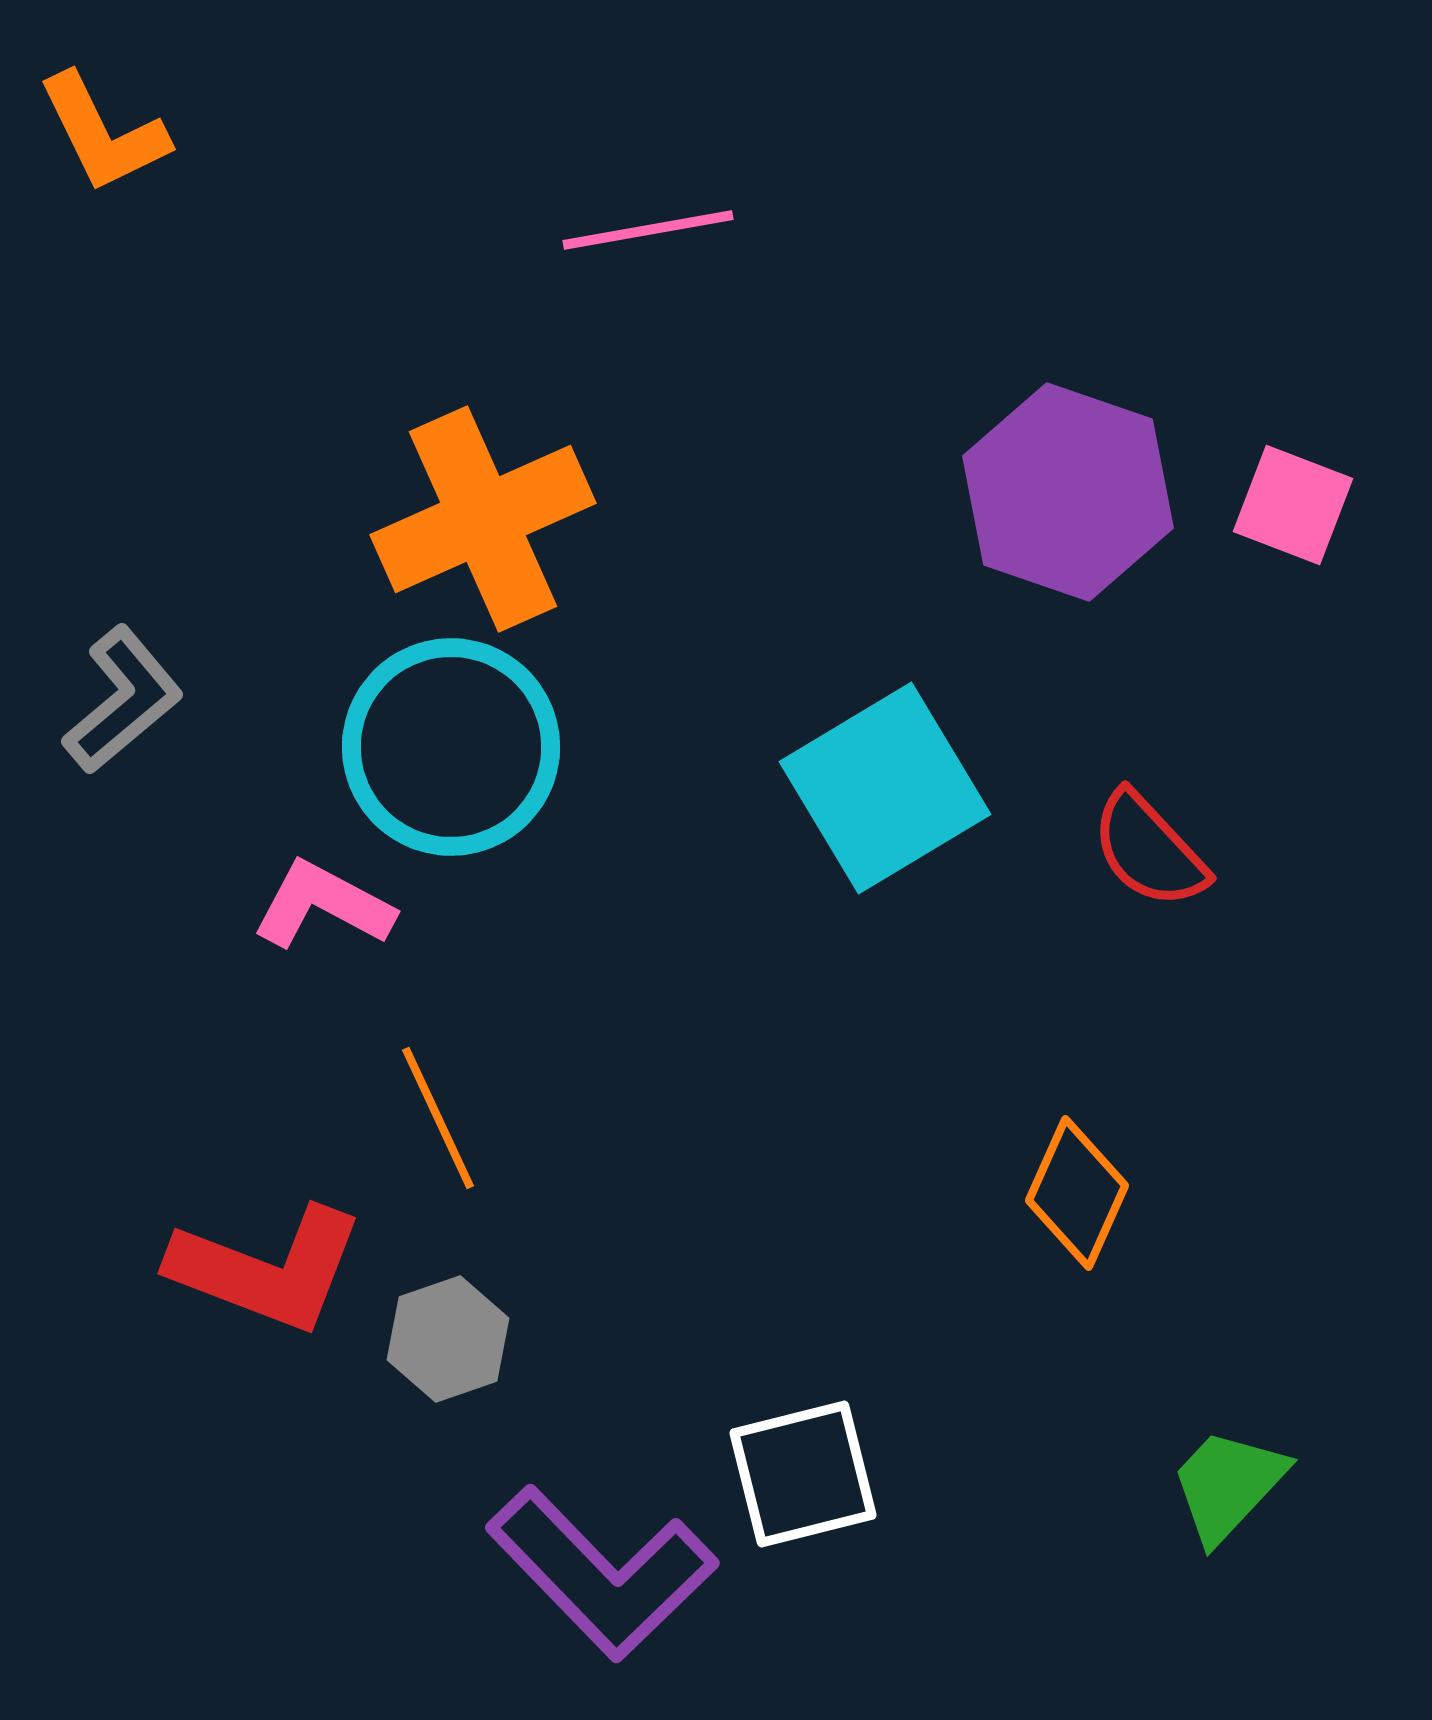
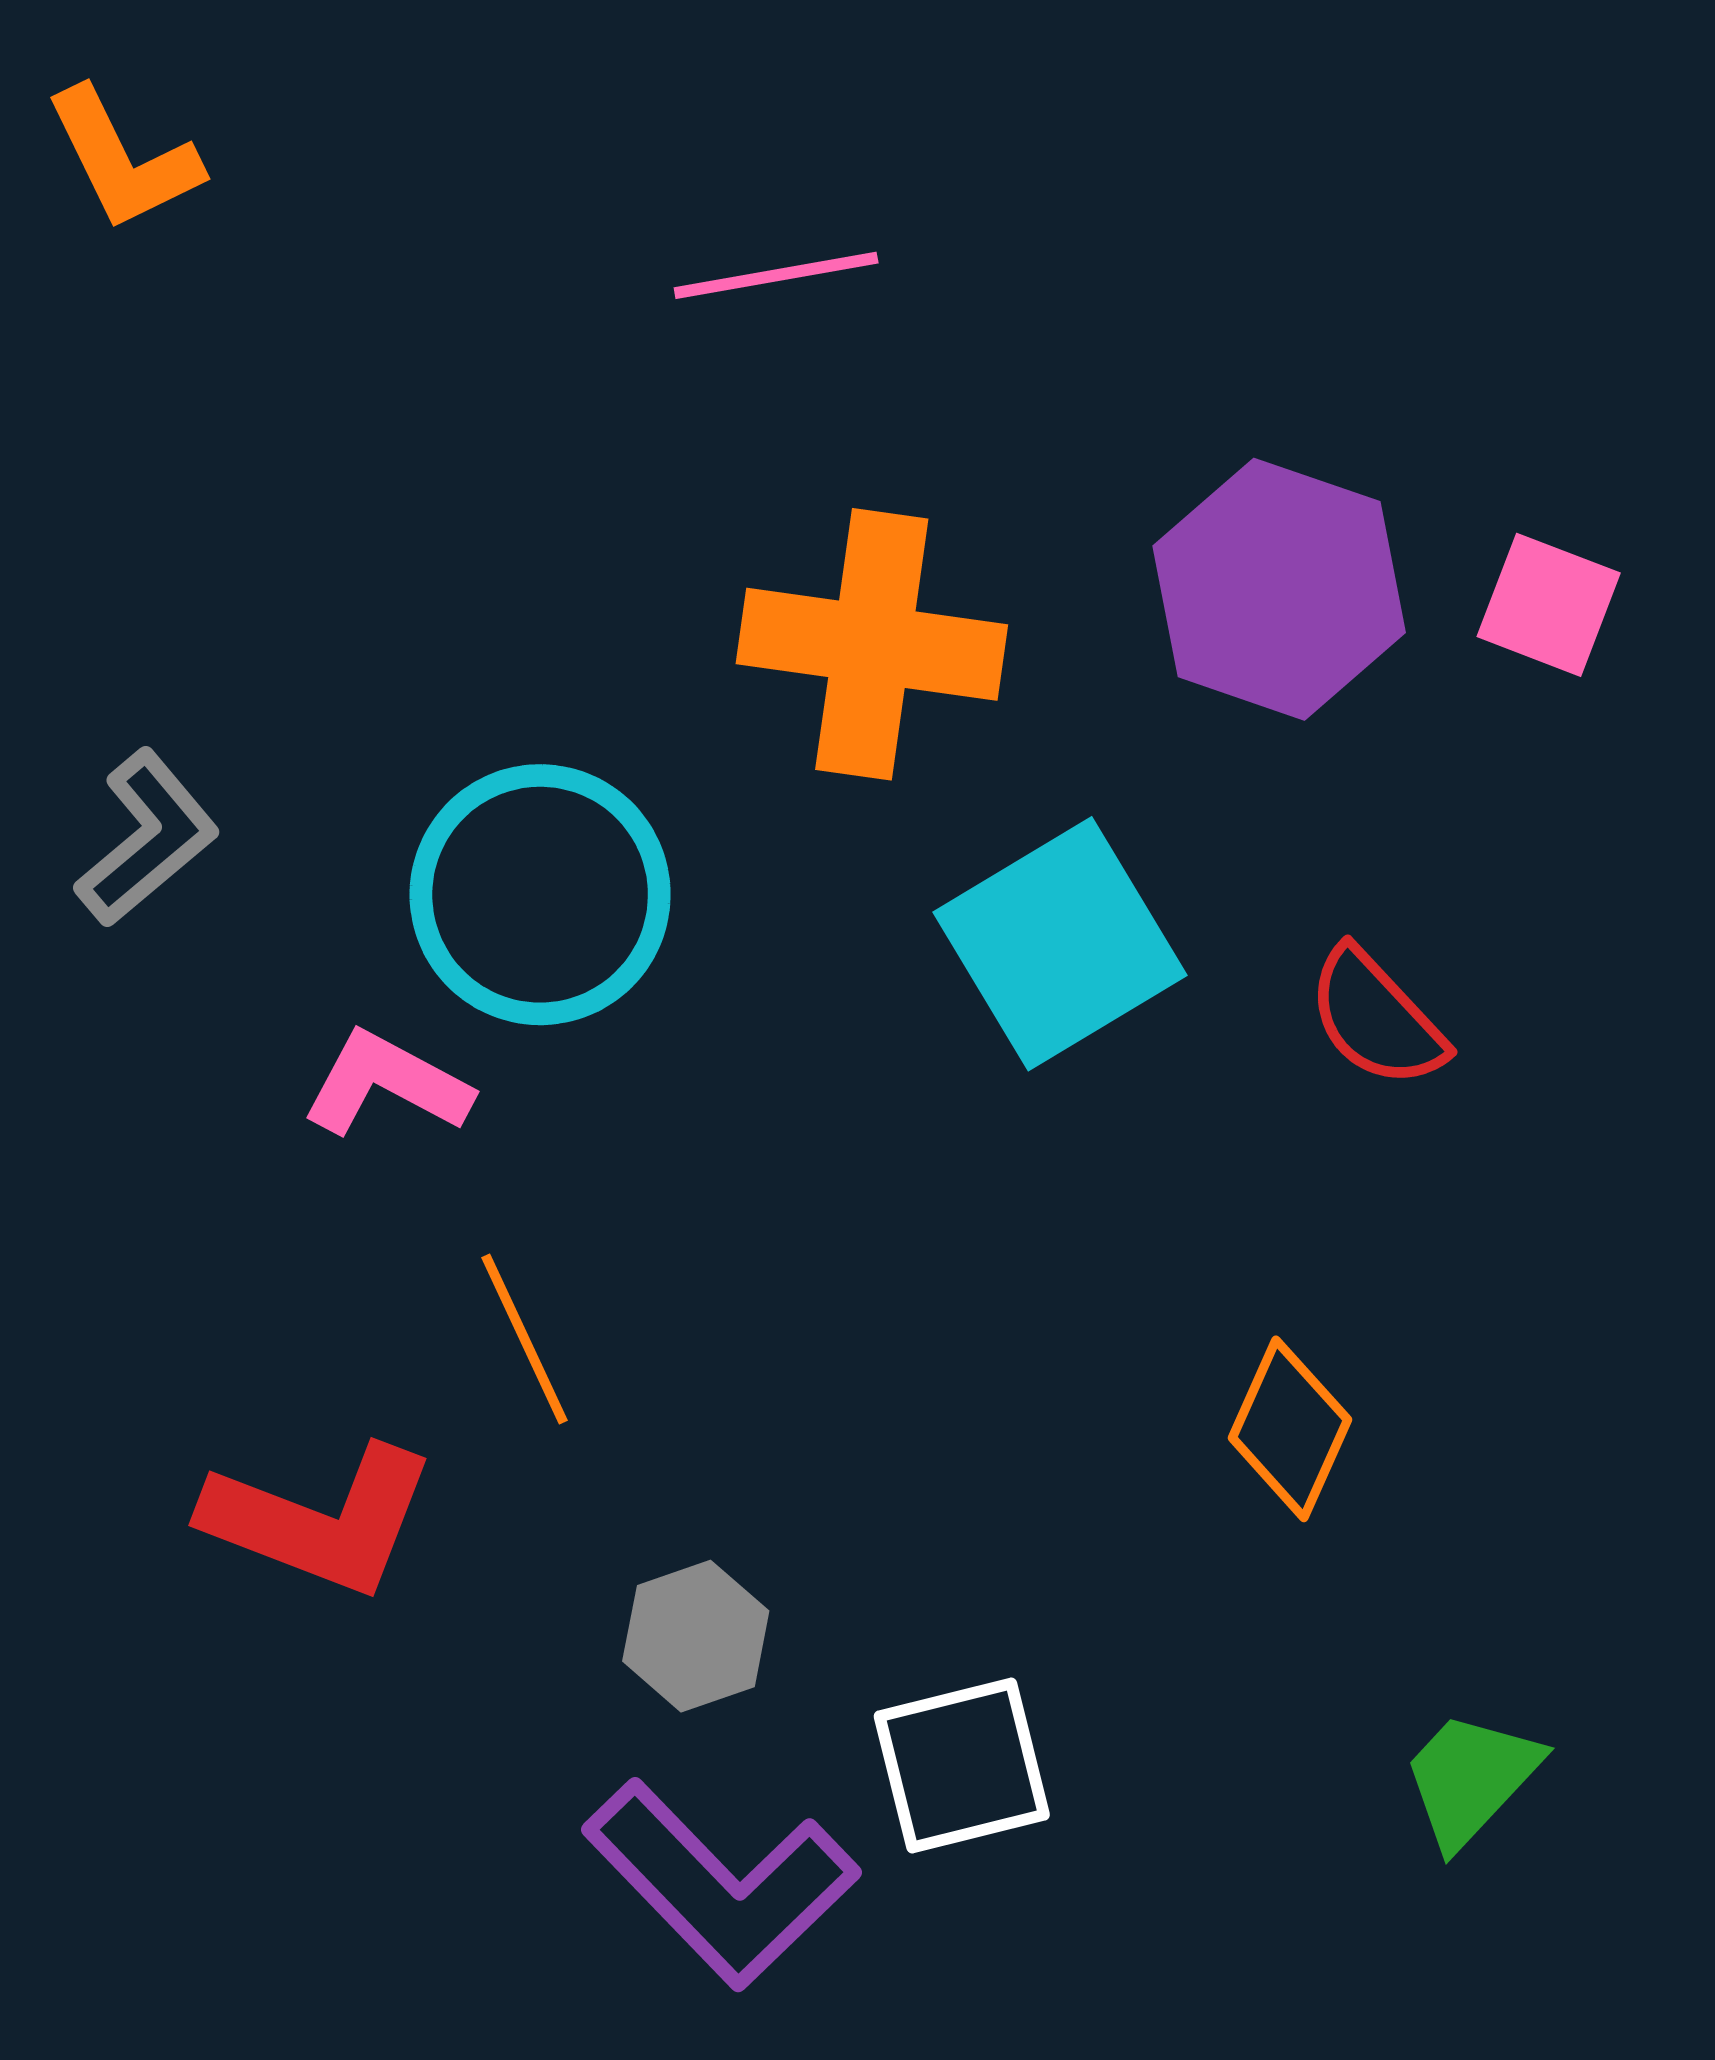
orange cross: (483, 519) -> (872, 644), moved, turned 32
gray hexagon: (448, 1339) -> (696, 1636), moved

